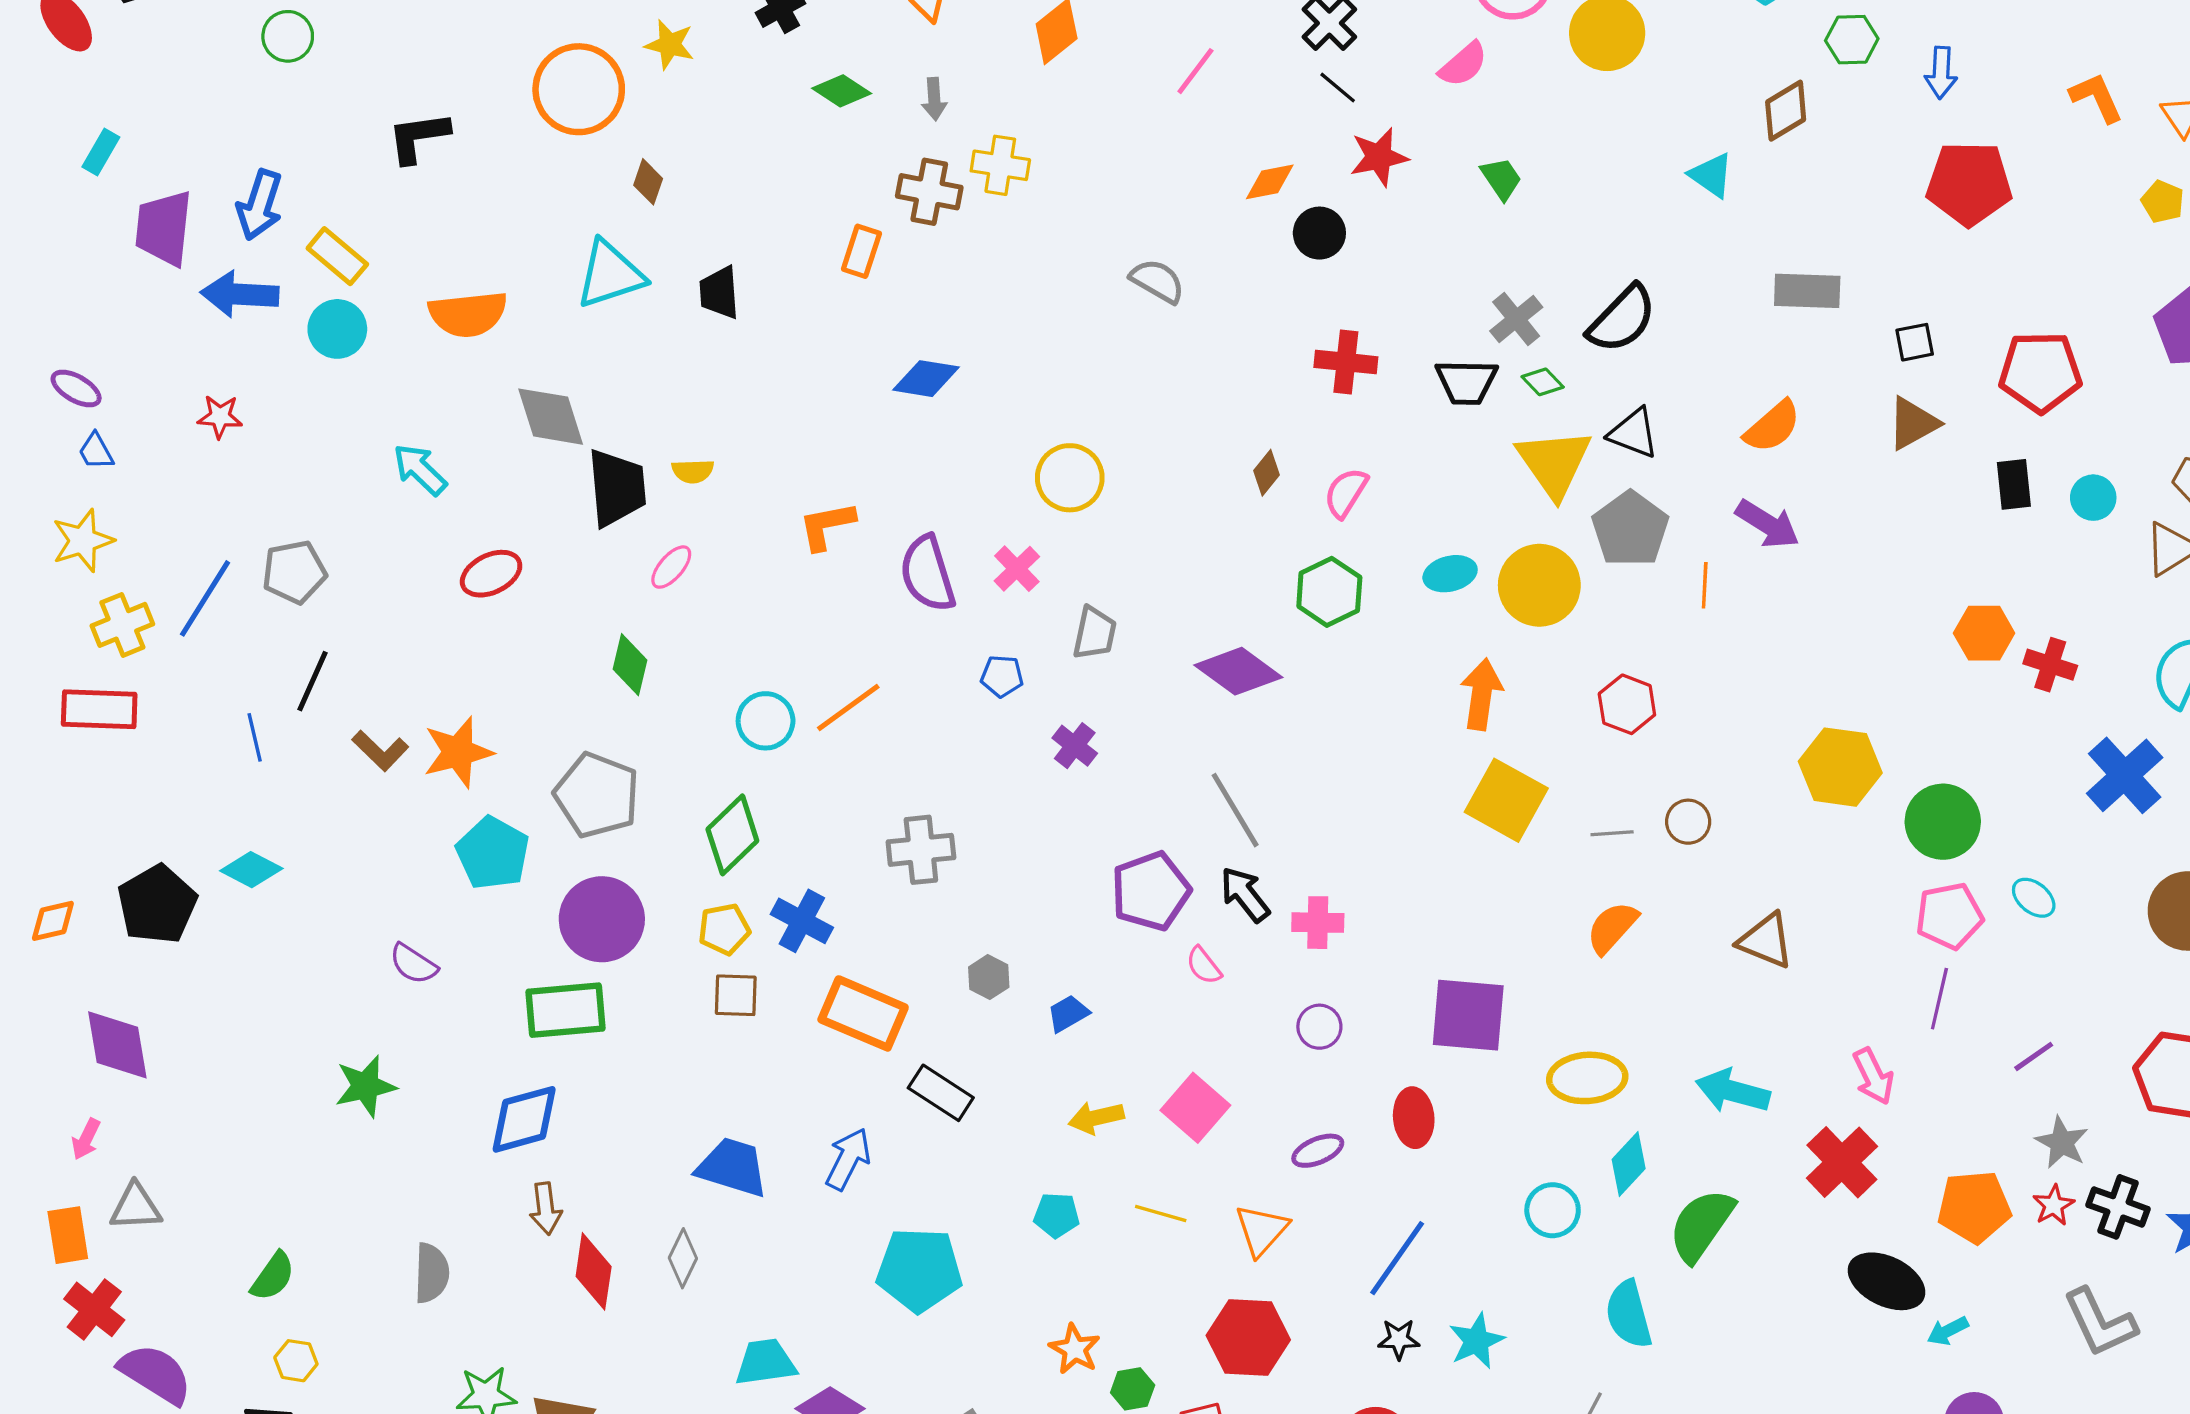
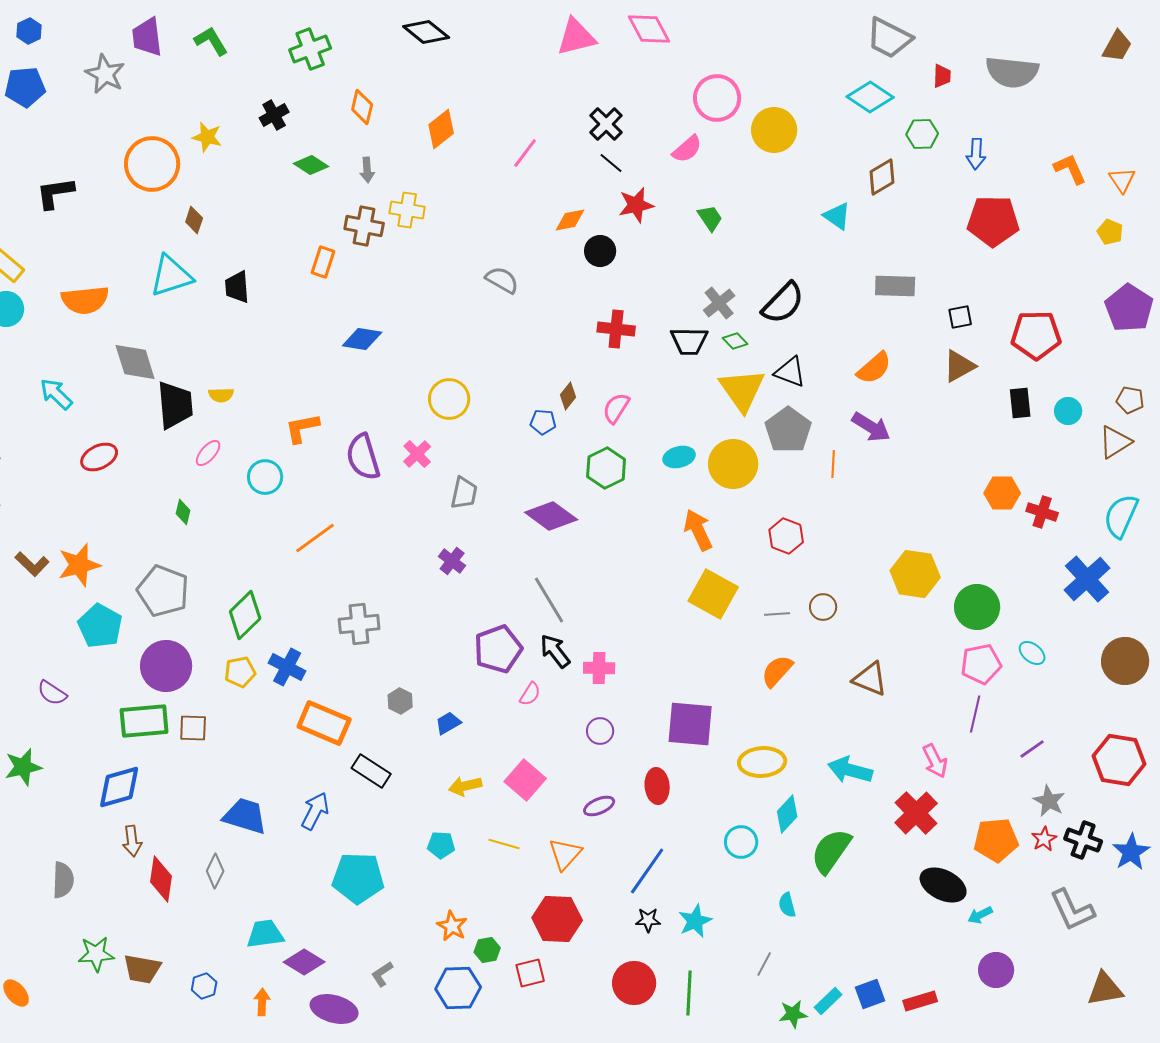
green diamond: (630, 665) -> (183, 512), size x0.7
blue pentagon: (1002, 676) -> (543, 422), moved
orange arrow: (1481, 694) -> (698, 530), turned -33
cyan circle: (766, 721) -> (265, 477), moved
pink semicircle: (1204, 966) -> (530, 694), turned -110
brown square: (736, 995) -> (193, 728), moved
cyan semicircle: (1629, 1314) -> (787, 905), size x0.6

